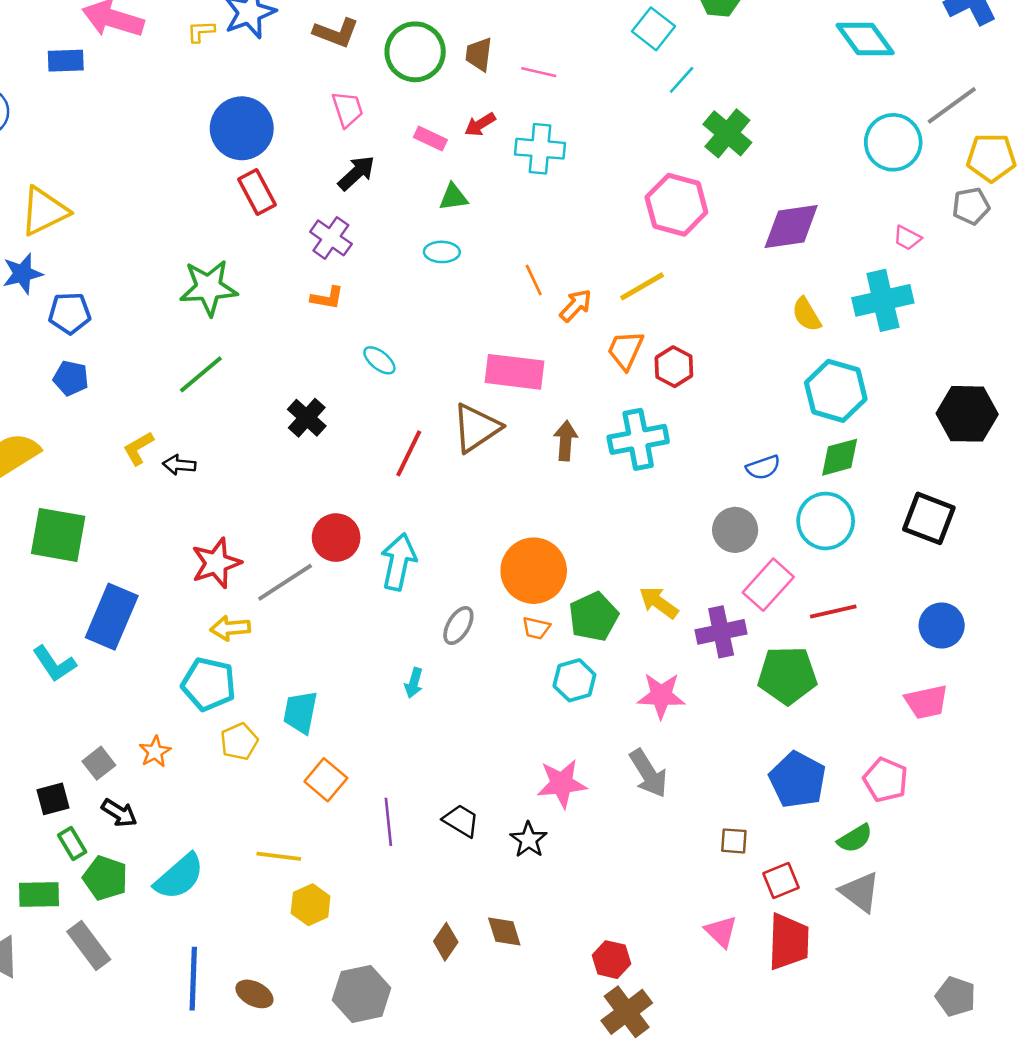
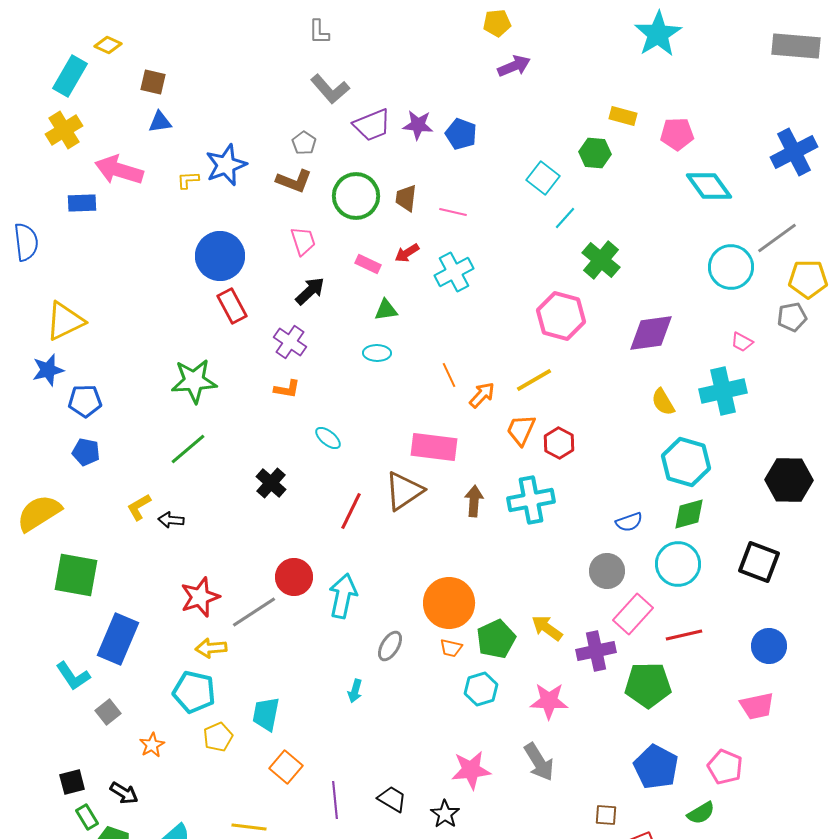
cyan cross: (540, 149) -> (454, 272), turned -33
gray square: (99, 763) -> (108, 712), moved

